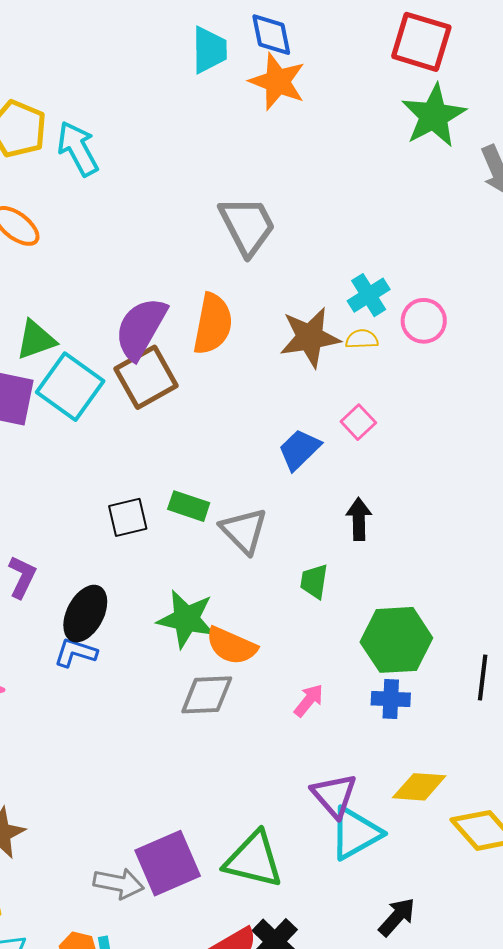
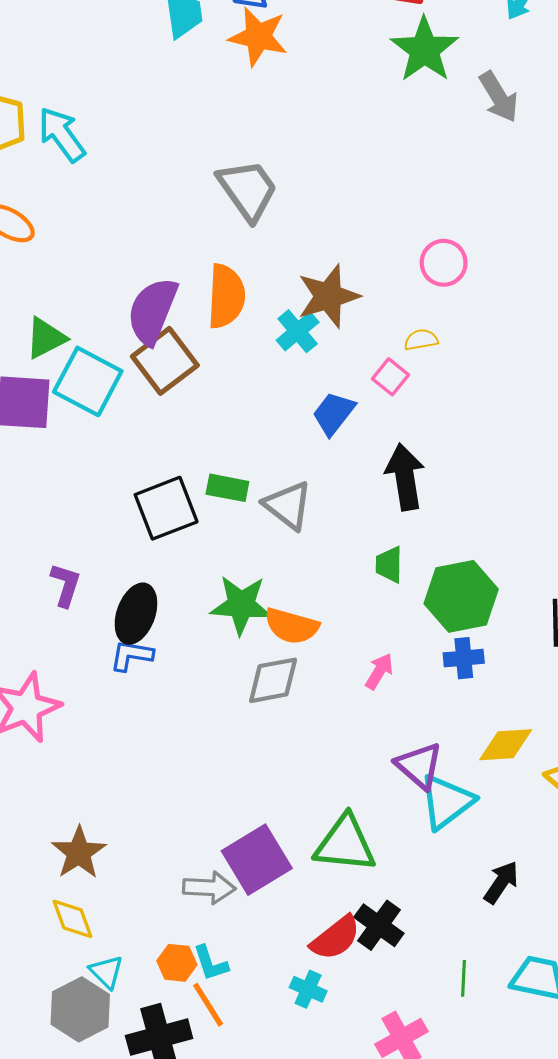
cyan cross: (369, 295) -> (298, 331), moved
yellow semicircle: (362, 339) -> (421, 340), moved
black square: (128, 517) -> (166, 508), size x1.5
black arrow: (359, 519) -> (405, 477), size x1.5
green trapezoid: (314, 581) -> (389, 565), moved

